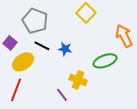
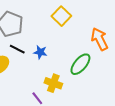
green ellipse: (105, 61) -> (80, 64), turned -30

